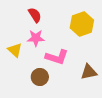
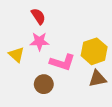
yellow hexagon: (82, 24) -> (94, 51), moved

